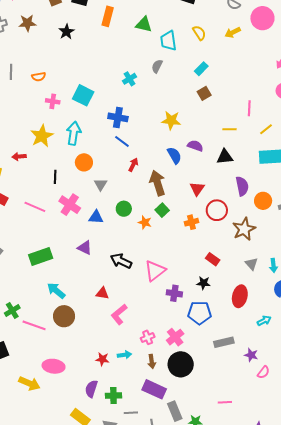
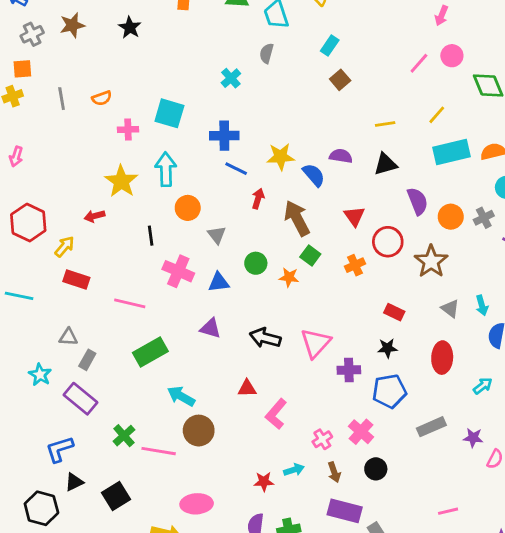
pink line: (249, 108) -> (419, 63), moved, turned 49
yellow star: (171, 120) -> (281, 157), moved
pink line: (35, 207) -> (130, 303), moved
black circle: (181, 364) -> (376, 469), size x0.6

